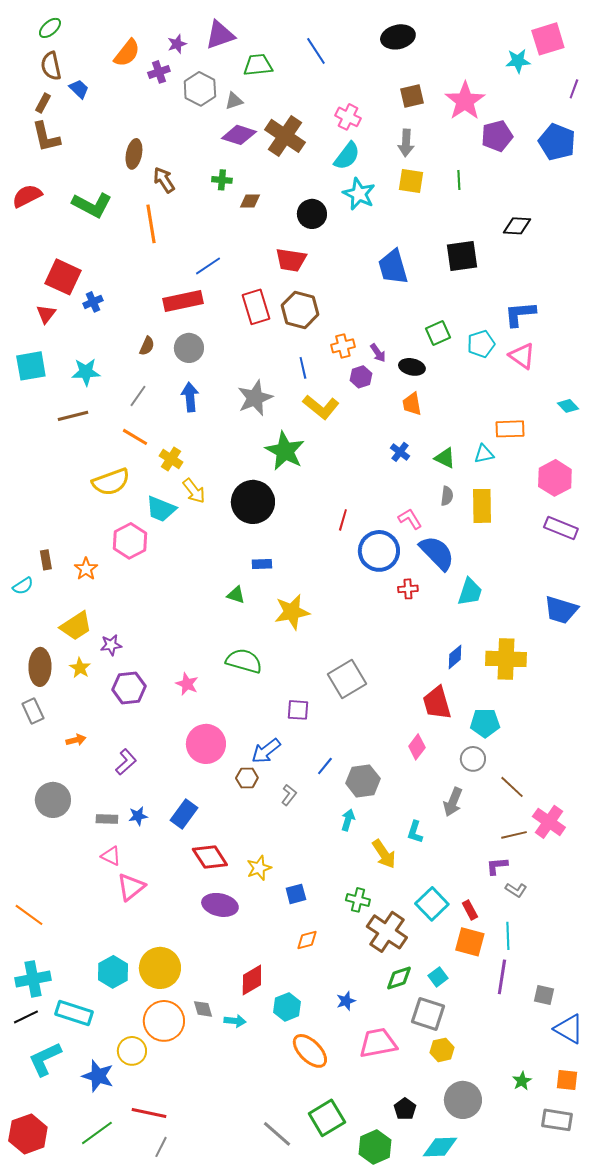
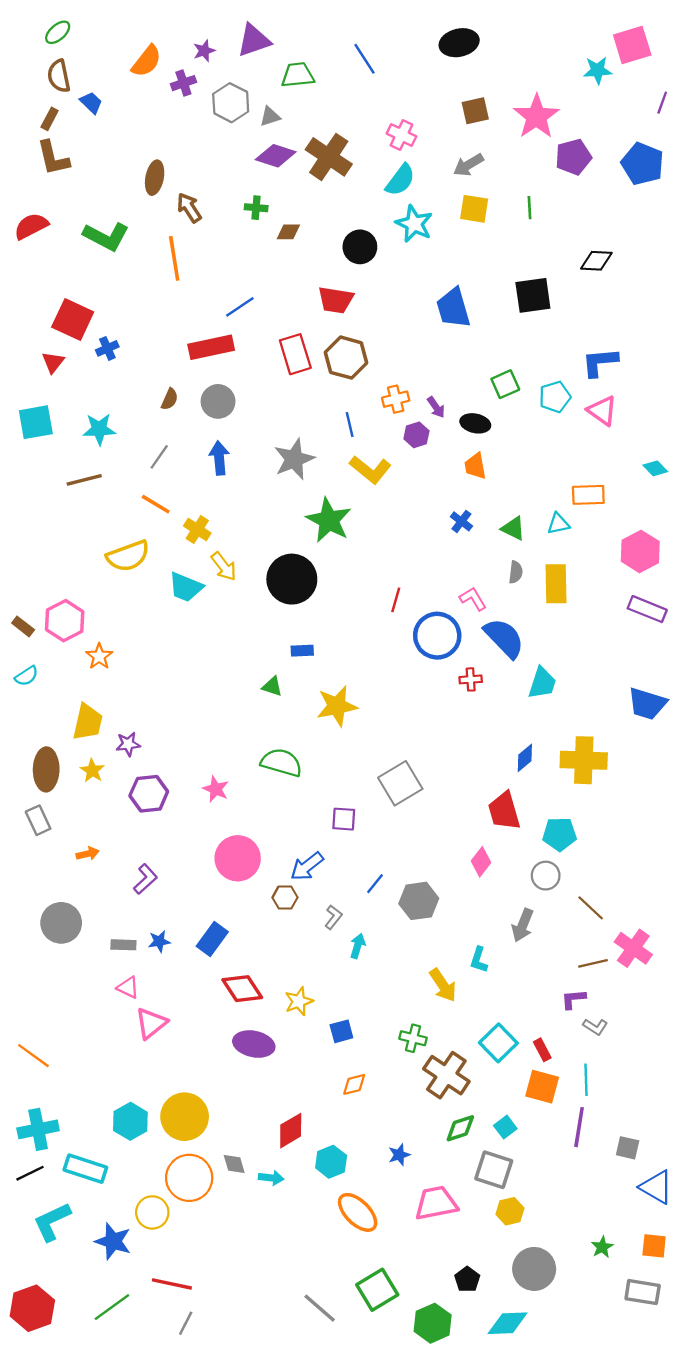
gray arrow: (406, 143) -> (468, 165), turned 56
pink hexagon: (130, 541) -> (65, 621), moved
brown rectangle: (46, 560) -> (23, 626), moved, turned -42
yellow trapezoid: (76, 626) -> (88, 722), turned -44
cyan arrow: (348, 820) -> (358, 946), moved

